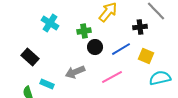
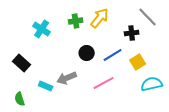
green cross: (84, 31) -> (76, 21), moved
yellow square: (146, 56) -> (138, 62), turned 35
cyan rectangle: (47, 84) -> (46, 86), moved

